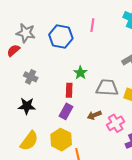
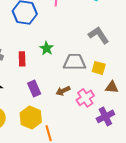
red rectangle: (69, 90) -> (22, 59), moved
purple rectangle: (66, 111) -> (34, 88), turned -49

